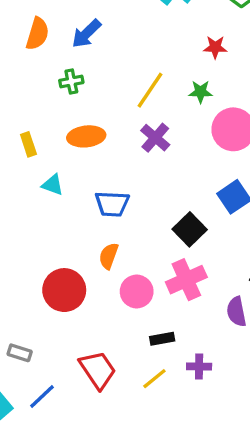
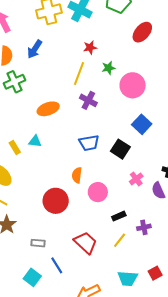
red star: (215, 47) -> (90, 47), moved
green cross: (71, 82) -> (15, 82), moved, size x1.5
yellow rectangle: (28, 144) -> (15, 148), moved
blue trapezoid: (112, 204) -> (89, 143), moved
pink cross: (186, 280) -> (136, 179), moved, size x0.6
blue line: (42, 396) -> (57, 265), turned -66

